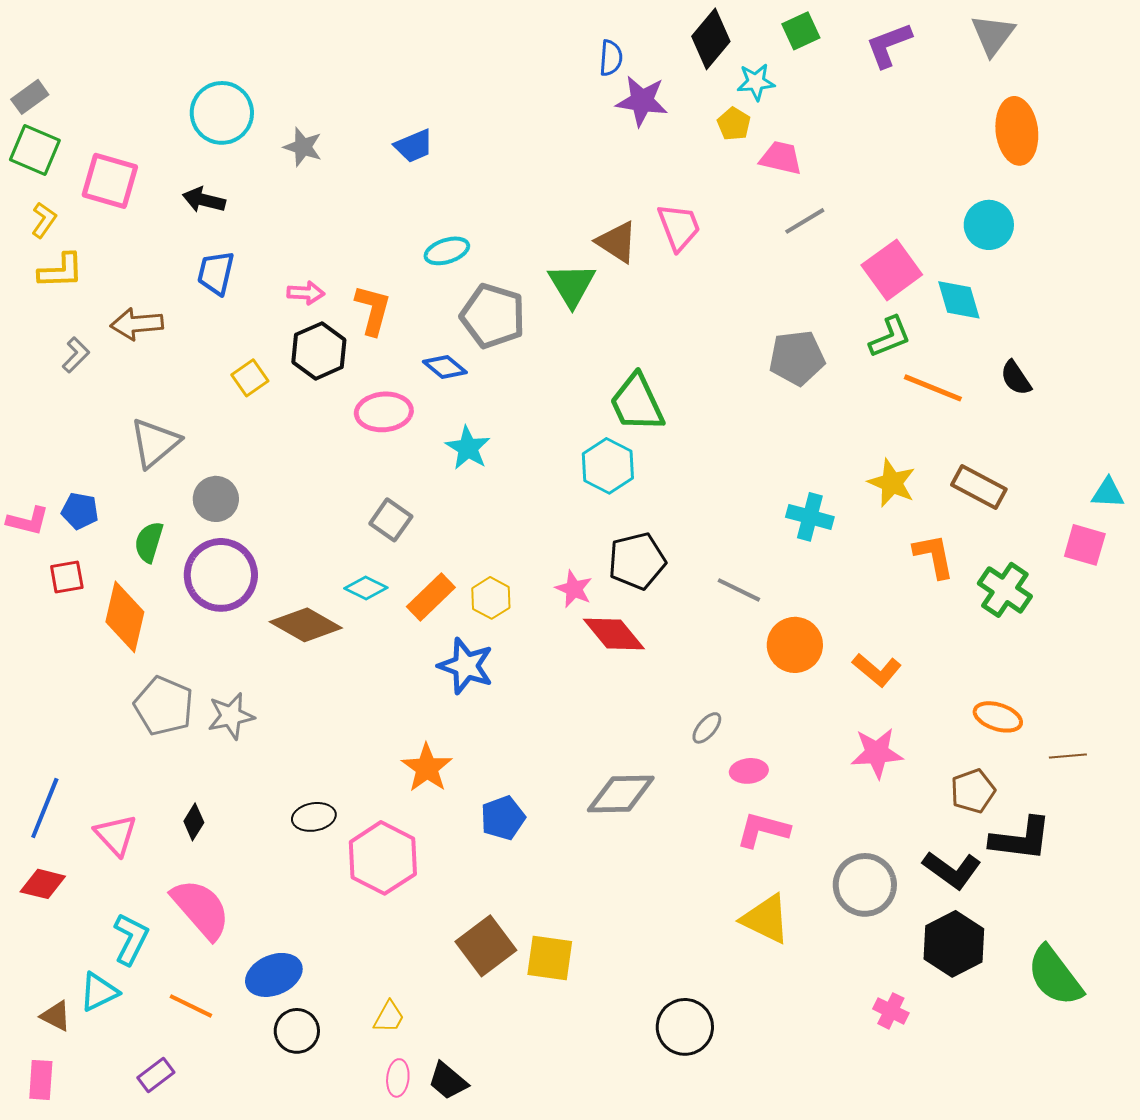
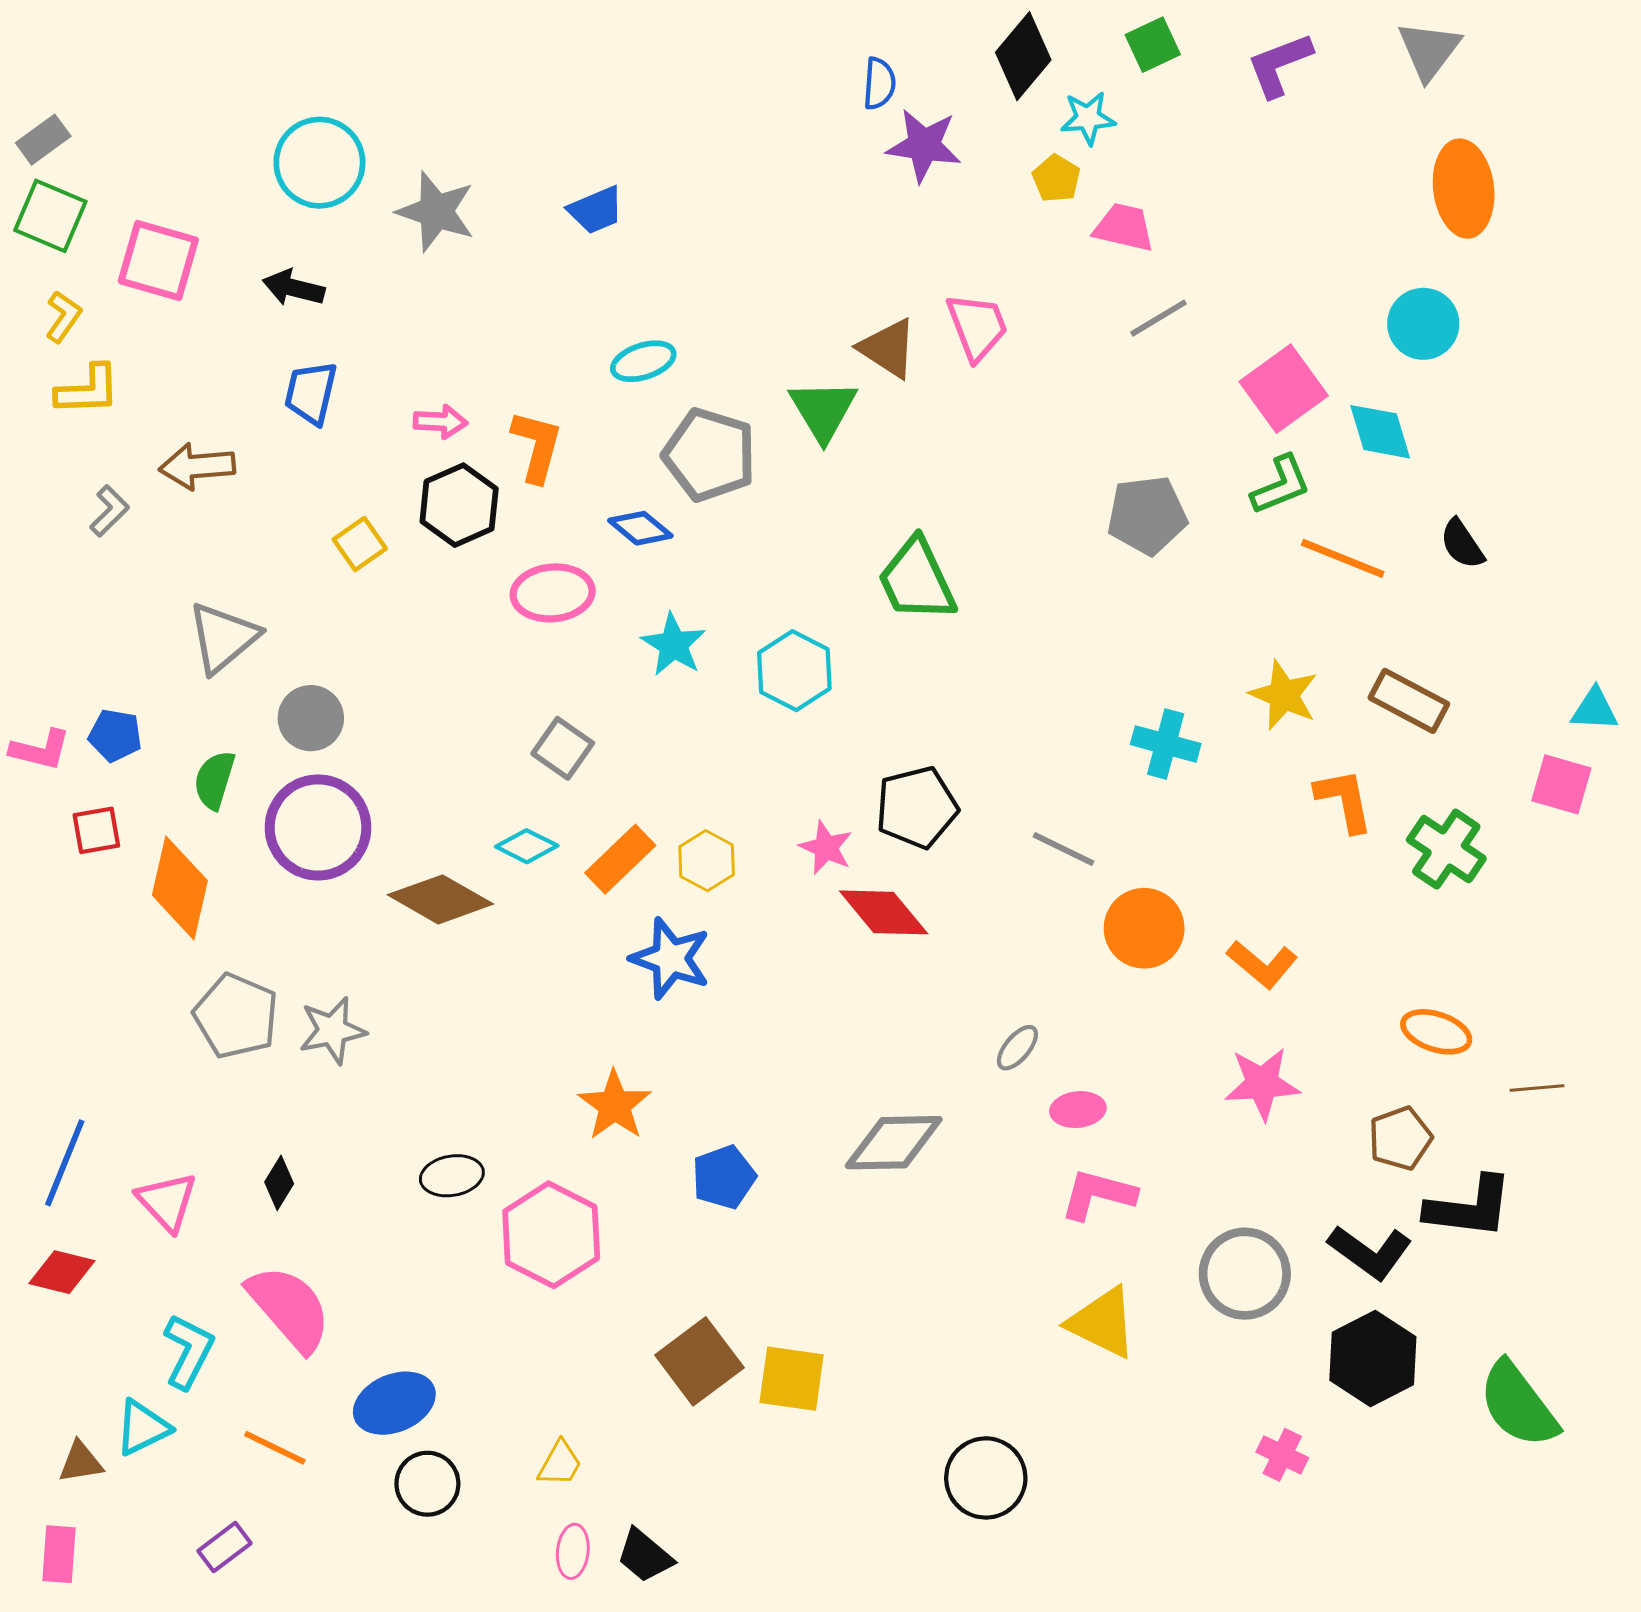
gray star: (303, 147) -> (436, 212), size x1.4
cyan hexagon: (608, 466) -> (794, 671), moved
brown triangle: (56, 1016) -> (81, 1462), turned -36

